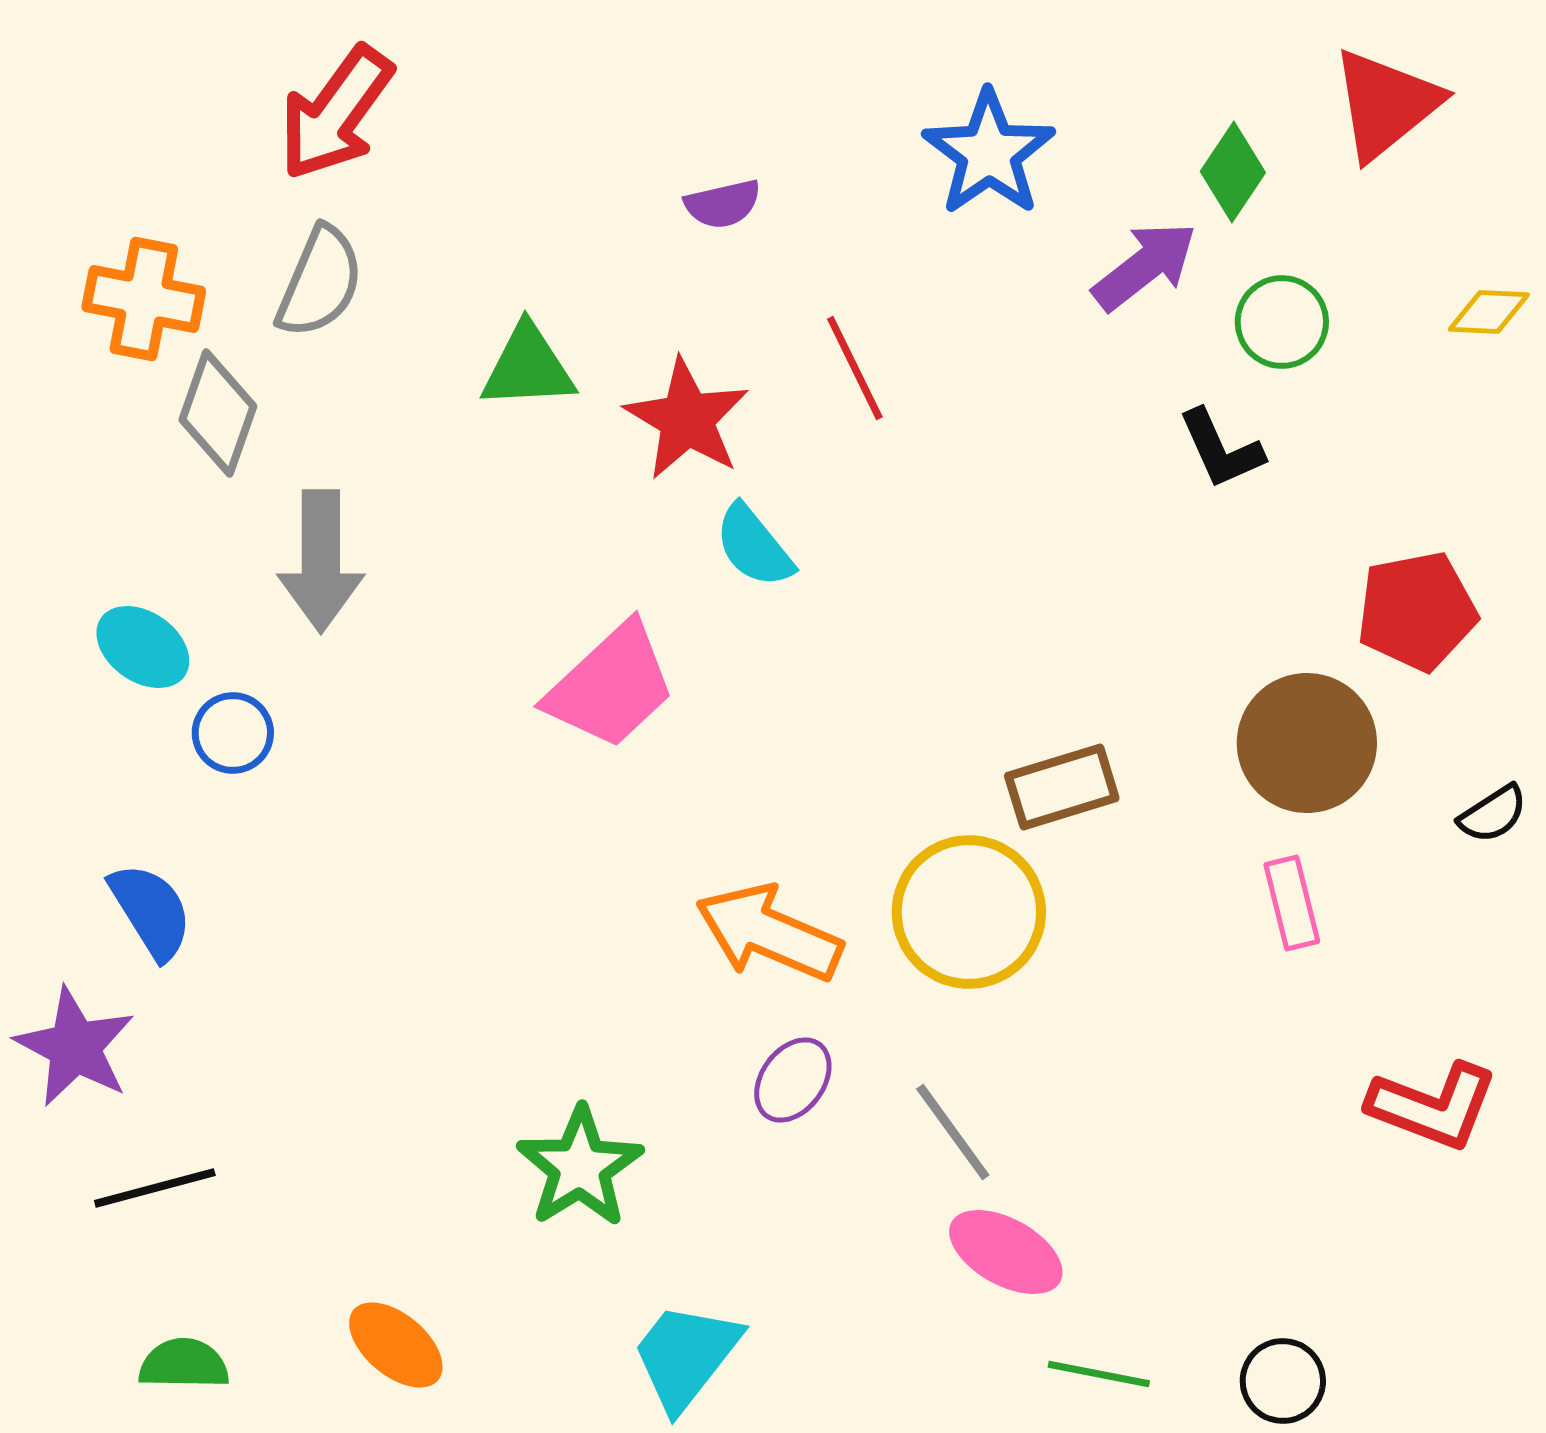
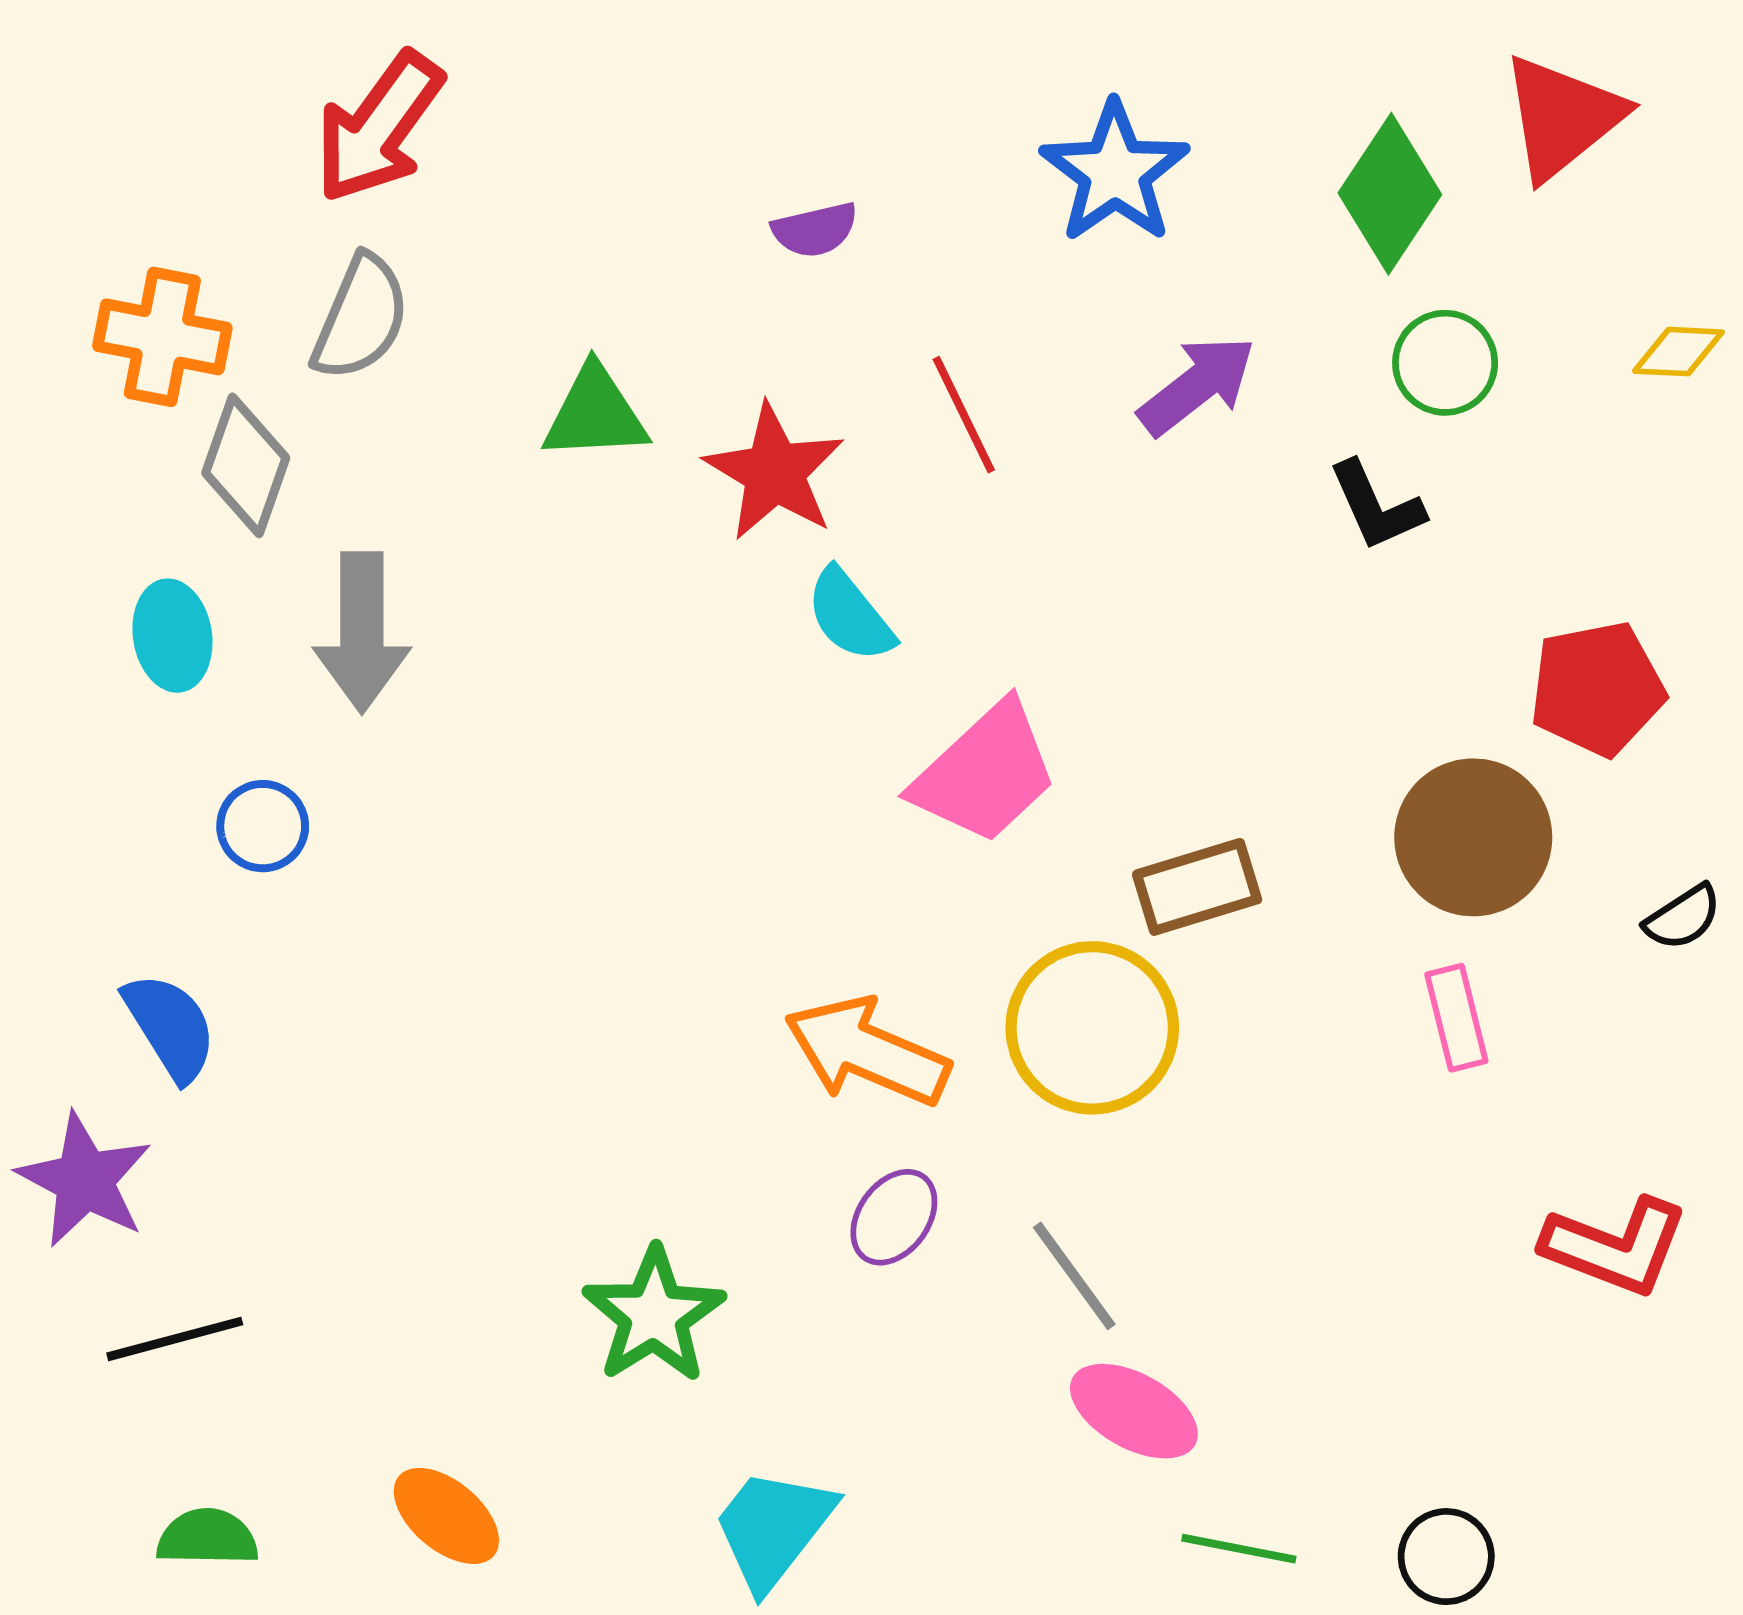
green diamond: (1233, 172) -> (1390, 194), size x1.4
purple arrow: (1145, 266) -> (1197, 385), moved
cyan ellipse: (143, 647) -> (172, 636), moved, turned 46
pink trapezoid: (611, 686) -> (985, 773), moved

